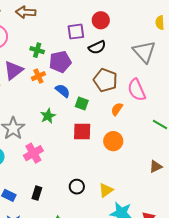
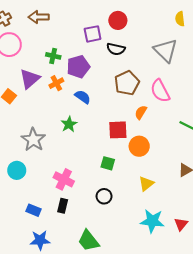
black semicircle: (97, 47) -> (116, 49), turned 42
brown pentagon: (105, 80) -> (127, 83), turned 30
green square: (82, 104) -> (108, 163), moved
red square: (82, 132) -> (118, 130), moved
pink cross: (33, 153) -> (64, 179), moved, turned -30
yellow triangle: (106, 190) -> (146, 184), moved

